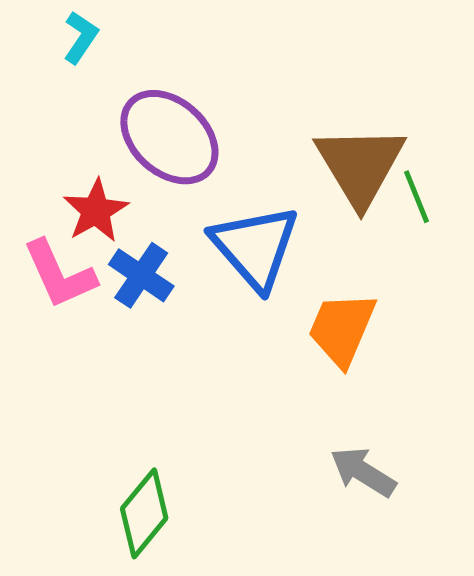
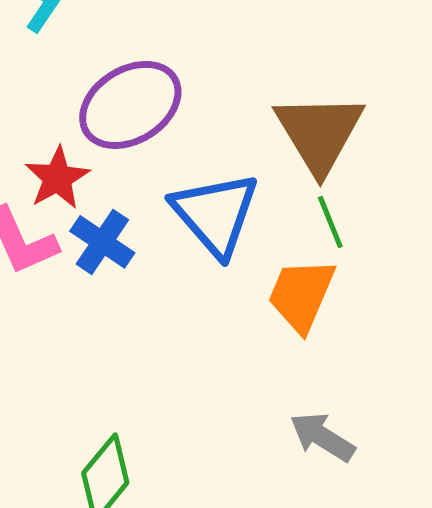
purple ellipse: (169, 137) -> (130, 105), turned -74
green line: (417, 197) -> (330, 222), moved

